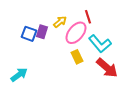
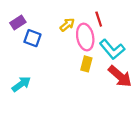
purple rectangle: (42, 32) -> (18, 22), moved, turned 40
pink ellipse: (76, 33) -> (85, 37), turned -50
yellow rectangle: (77, 57) -> (86, 64), turned 40

